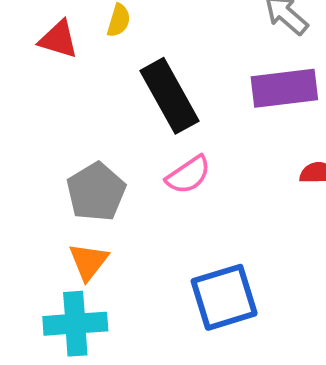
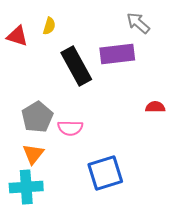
purple rectangle: (284, 88) -> (117, 54), moved
pink semicircle: (188, 175) -> (70, 128), moved, turned 35

